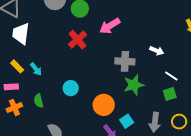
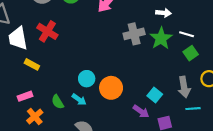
red cross: (77, 40) -> (47, 31), moved
yellow rectangle: (17, 66) -> (32, 64), moved
cyan arrow: (36, 69) -> (79, 100), moved
green star: (134, 85) -> (161, 38), moved
orange circle: (104, 105) -> (111, 88), moved

